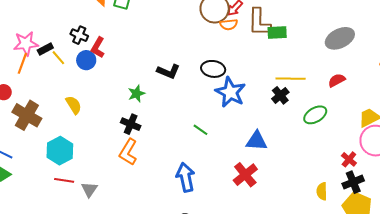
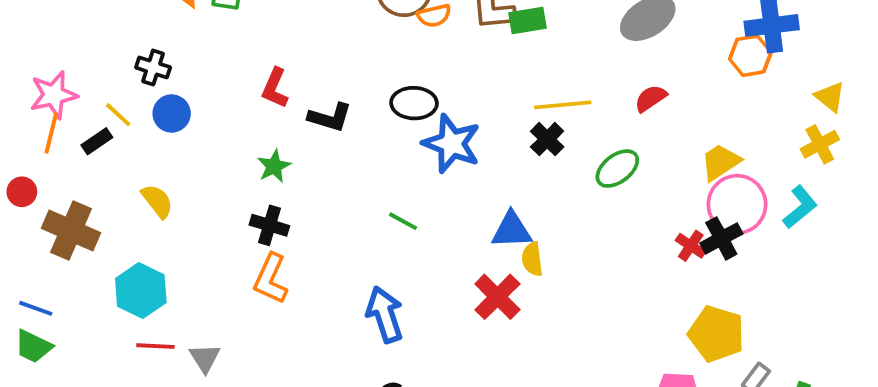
red L-shape: (98, 47) -> (275, 88), moved
black rectangle: (45, 49) -> (97, 141), moved
black cross: (353, 182) -> (721, 238), moved
yellow semicircle: (322, 191) -> (532, 259), moved

